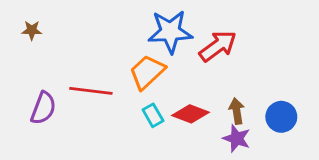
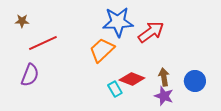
red line: (91, 91) -> (43, 43), moved, turned -32
cyan rectangle: (153, 115) -> (115, 89), moved

